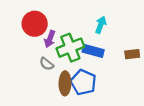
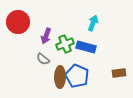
red circle: (35, 24) -> (18, 22), moved
green cross: (70, 48) -> (65, 44), size x0.7
brown rectangle: (132, 54) -> (119, 73), moved

